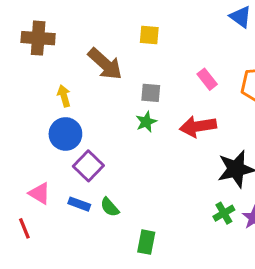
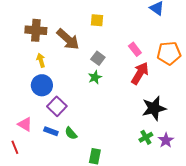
brown cross: (38, 38) -> (36, 30), moved
gray square: (151, 93) -> (98, 58), turned 32
red arrow: (198, 126) -> (140, 73), moved, turned 130

